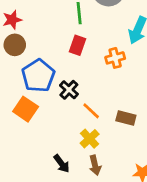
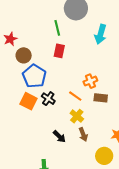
brown circle: (15, 45) -> (24, 55), moved
orange cross: (115, 58) -> (90, 81), moved
black cross: (69, 90) -> (48, 99), moved

